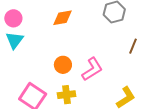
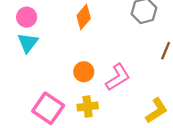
orange diamond: (62, 18) -> (84, 17), turned -40

